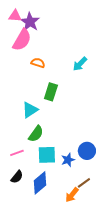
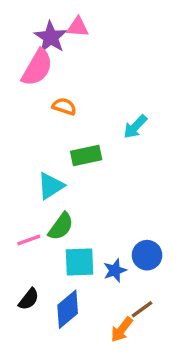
pink triangle: (15, 16) -> (78, 27), moved
cyan arrow: (80, 64) -> (135, 127), moved
green rectangle: (51, 92) -> (86, 155), turned 60
pink line: (17, 153) -> (29, 240), moved

